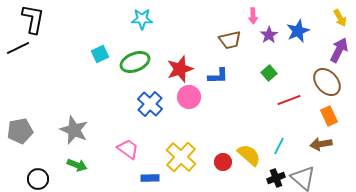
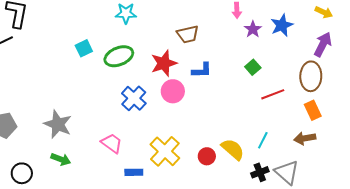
yellow arrow: (340, 18) -> (324, 12), turned -36
brown trapezoid: (230, 40) -> (188, 34), moved
brown ellipse: (327, 82) -> (311, 76), turned 44

